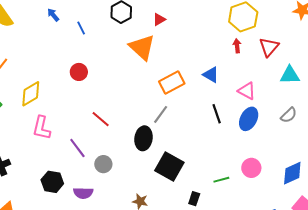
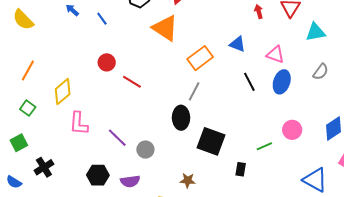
red line: (101, 119) -> (132, 82), moved

